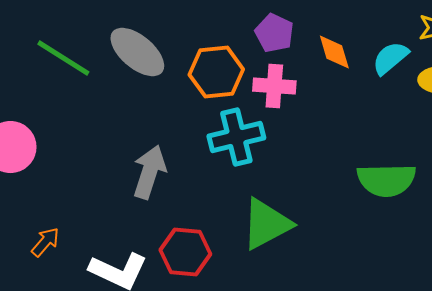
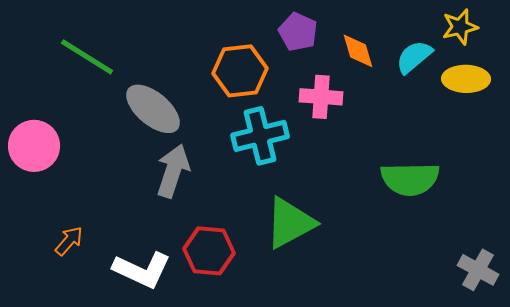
gray ellipse: (137, 52) -> (153, 109), moved
pink cross: (274, 86) -> (321, 97), moved

